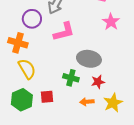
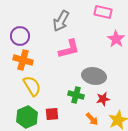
purple circle: (32, 19) -> (20, 36), moved
orange arrow: (87, 102) -> (92, 119), turned -128

